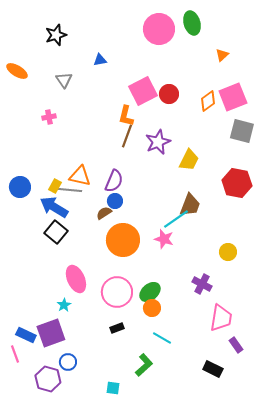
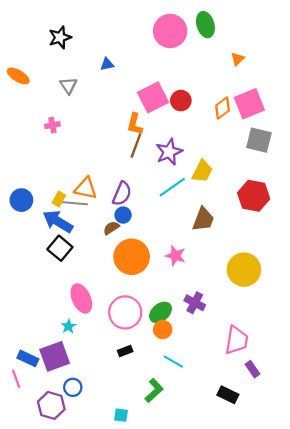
cyan line: (176, 219) -> (172, 187), moved
yellow circle: (228, 252) -> (244, 270), size x1.8
purple cross: (202, 284) -> (195, 303), moved

